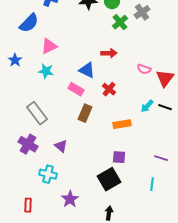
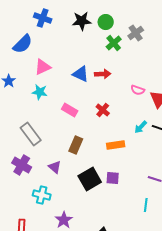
blue triangle: (87, 70) -> (81, 74), moved
brown rectangle: (85, 113) -> (76, 145), moved
black square: (109, 179) -> (90, 179), moved

